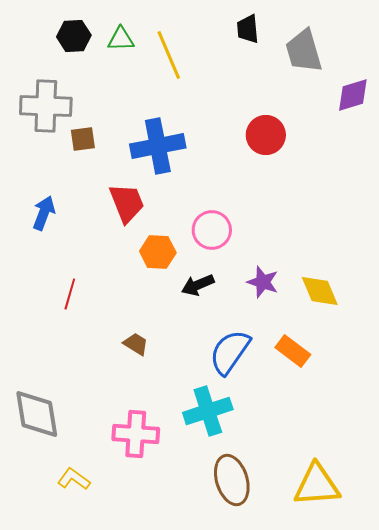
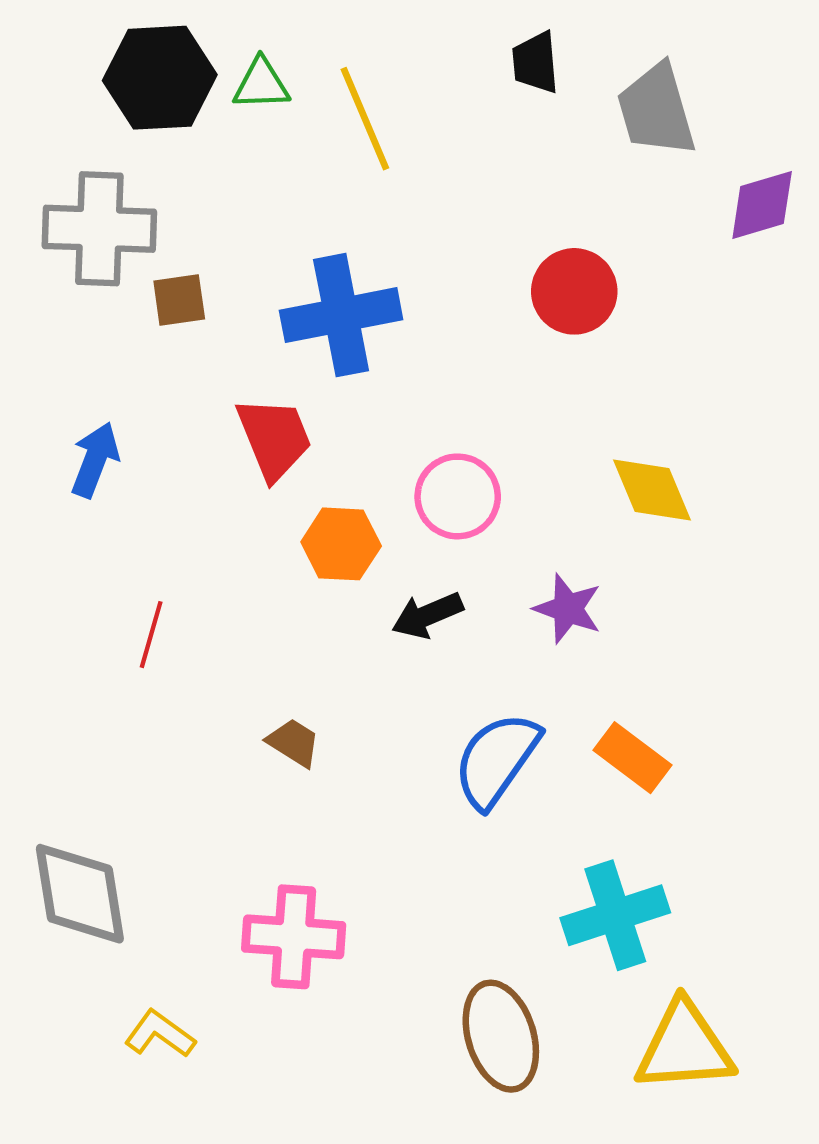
black hexagon: (74, 36) -> (160, 78), size x1.5
yellow diamond: (320, 291) -> (652, 490), moved
cyan cross: (208, 411) -> (615, 915), moved

